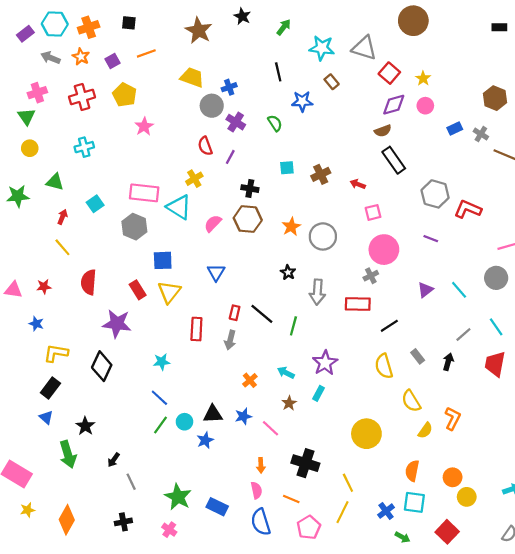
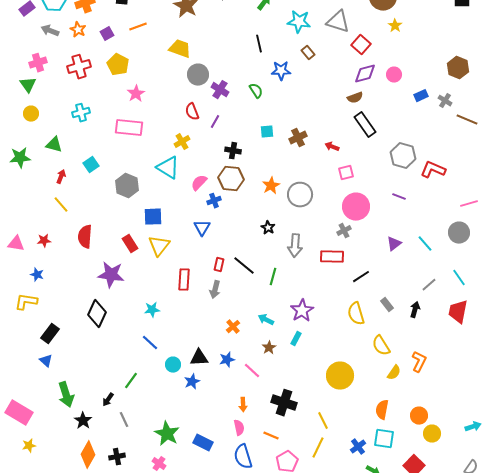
yellow star: (423, 78) -> (395, 26), moved
blue cross: (229, 87) -> (214, 201), moved
pink rectangle: (144, 193) -> (129, 128), moved
yellow L-shape: (56, 353) -> (26, 302), moved
green line: (161, 425) -> (131, 381), moved
black star: (85, 426) -> (83, 421), moved
orange diamond: (67, 520) -> (88, 455), moved

